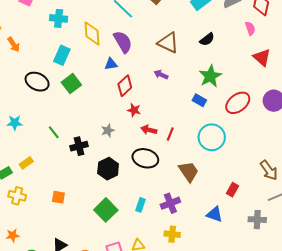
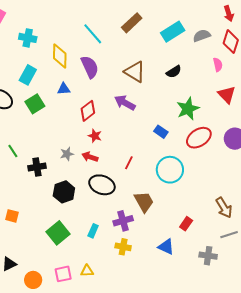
blue triangle: (111, 64) -> (64, 89), moved
purple arrow: (161, 75) -> (125, 103), size x1.5
green star: (210, 76) -> (188, 109), moved
red arrow: (149, 130) -> (90, 157), moved
purple cross: (170, 203) -> (123, 221), moved
yellow cross: (172, 234) -> (123, 247), moved

